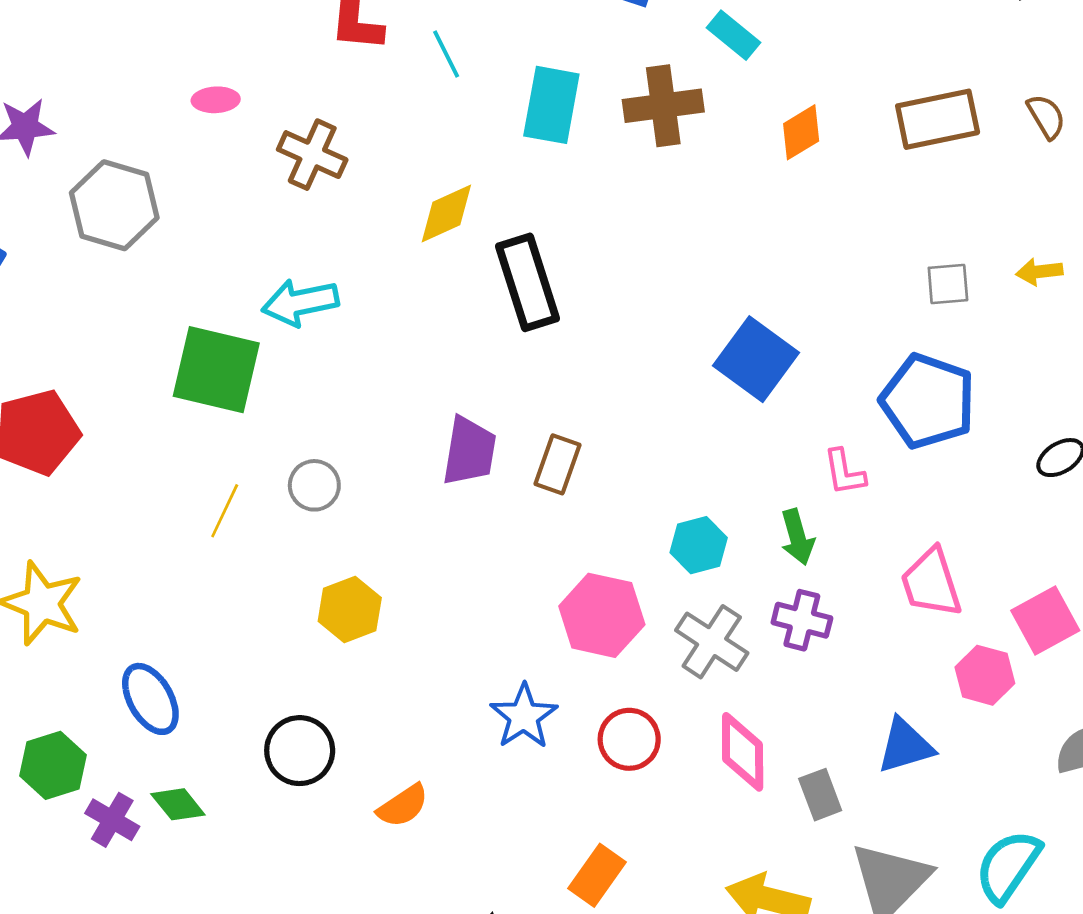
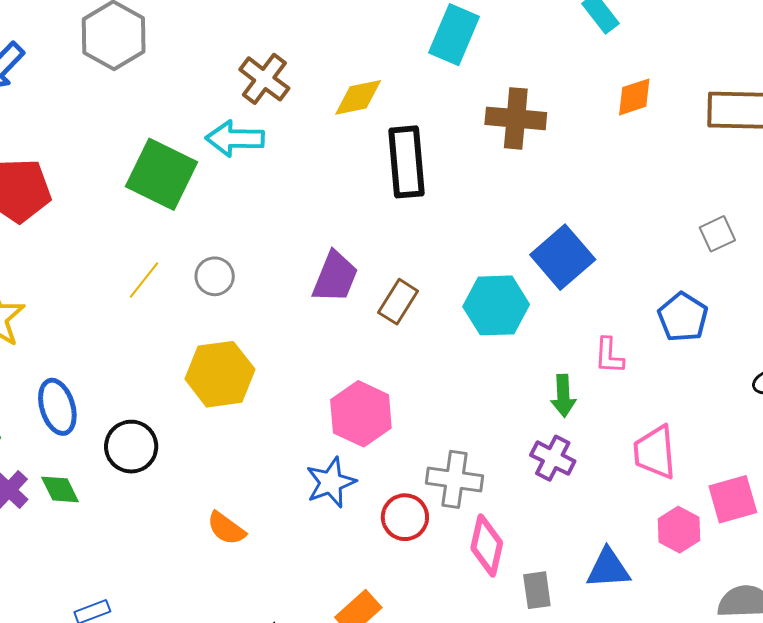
brown cross: (663, 106) -> (516, 118), moved
brown cross: (312, 155) -> (264, 79), moved
gray square: (948, 284) -> (717, 234), turned -33
blue pentagon: (928, 401) -> (683, 317), size x0.7
cyan hexagon: (699, 545) -> (496, 305), moved, size x1.5
yellow hexagon: (350, 610) -> (220, 374), size x1.4
pink hexagon: (602, 615) -> (361, 414), moved
gray cross: (712, 642) -> (454, 479), moved, turned -38
black circle: (300, 751) -> (131, 447), moved
orange semicircle: (403, 806) -> (226, 528), turned 57

